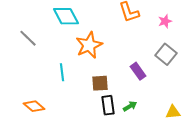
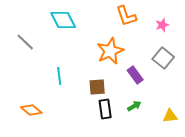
orange star: (89, 45) -> (110, 51), moved
green arrow: (130, 106) -> (134, 106), moved

